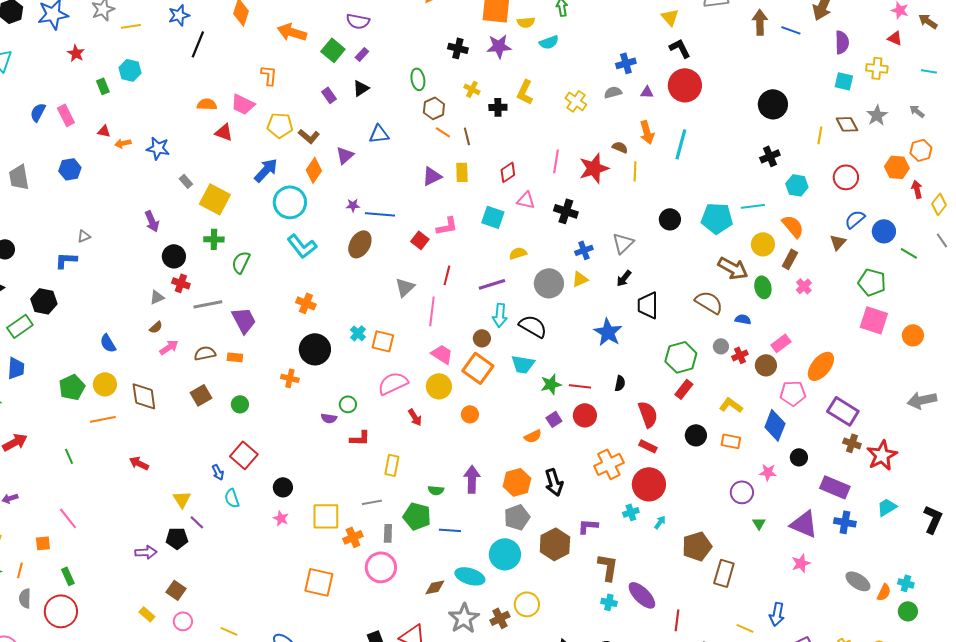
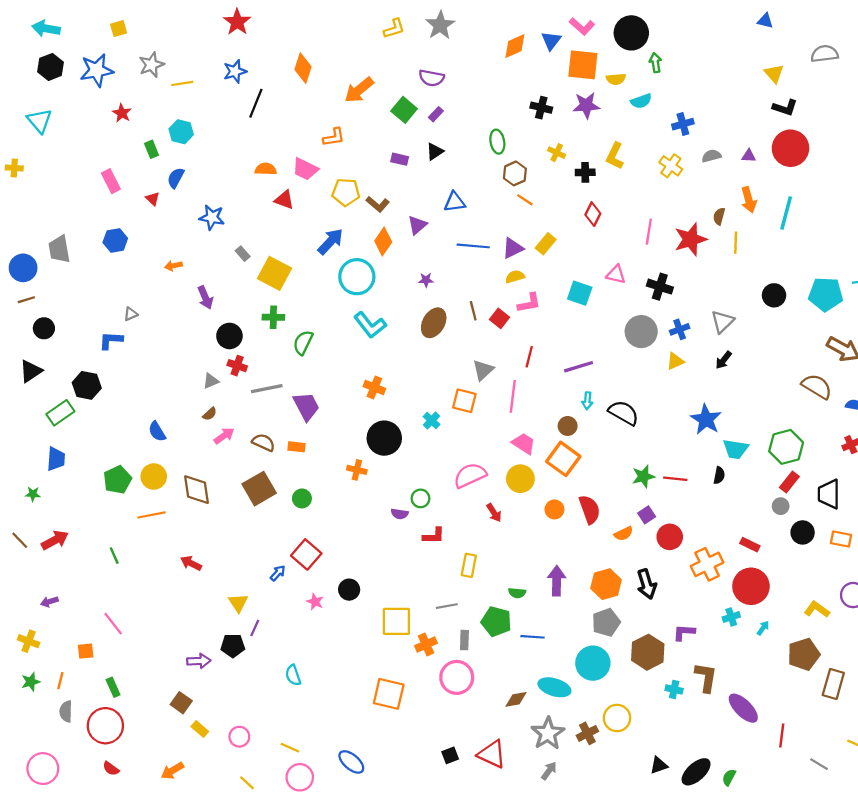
orange arrow: (292, 32) -> (359, 90), turned -56
black L-shape: (680, 48) -> (785, 108), turned 135
blue cross: (626, 63) -> (683, 124), moved
orange L-shape: (269, 75) -> (334, 137), turned 75
purple rectangle: (329, 95) -> (400, 159), turned -42
blue semicircle: (38, 112) -> (176, 178), moved
red triangle: (104, 131) -> (153, 199), turned 32
brown line: (467, 136) -> (473, 311), moved
orange arrow: (123, 143) -> (173, 266), moved
brown semicircle: (620, 147) -> (719, 216), turned -98
yellow rectangle: (462, 172) -> (546, 244), turned 42
red diamond: (508, 172) -> (593, 214), moved, turned -30
blue line: (380, 214) -> (473, 246), moved
yellow semicircle: (518, 253) -> (515, 277), moved
gray circle: (549, 283) -> (641, 332), moved
black trapezoid: (648, 305) -> (829, 494), moved
cyan arrow: (500, 315) -> (587, 401), size x0.7
orange square: (383, 341) -> (464, 401), moved
gray circle: (721, 346) -> (781, 506), moved
brown semicircle: (205, 353) -> (263, 442), turned 35
cyan trapezoid: (523, 364) -> (736, 449), moved
brown square: (201, 395) -> (259, 489), size x1.4
yellow L-shape: (731, 405) -> (817, 609), moved
red semicircle: (648, 414) -> (590, 509), moved
red circle: (585, 415) -> (670, 537), moved
blue arrow: (218, 472) -> (278, 573), turned -112
cyan semicircle: (232, 498) -> (293, 675), moved
pink star: (281, 518) -> (315, 602), moved
purple line: (197, 522) -> (255, 628), turned 70
brown square: (176, 590) -> (181, 703), moved
cyan cross: (609, 602) -> (674, 689), moved

